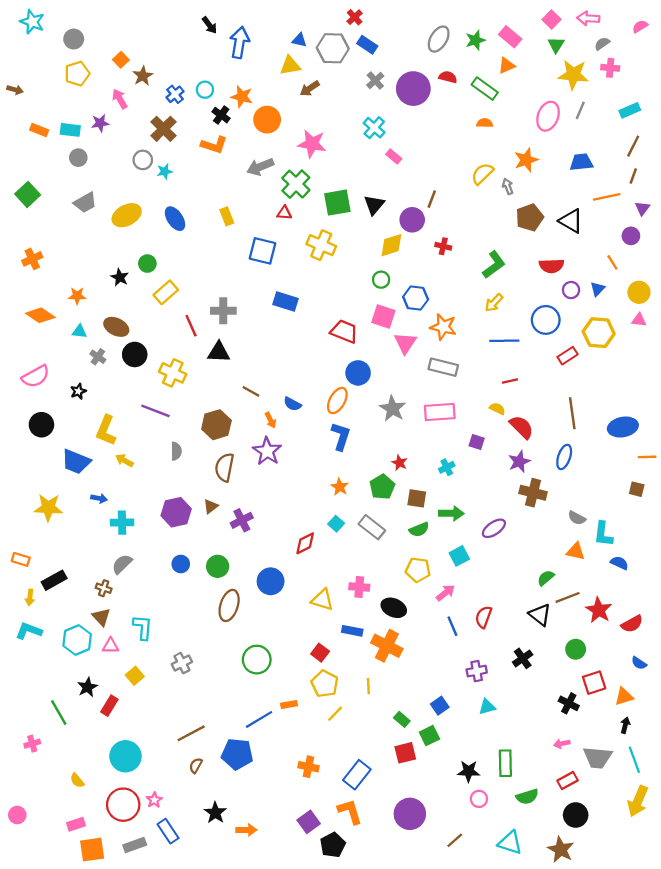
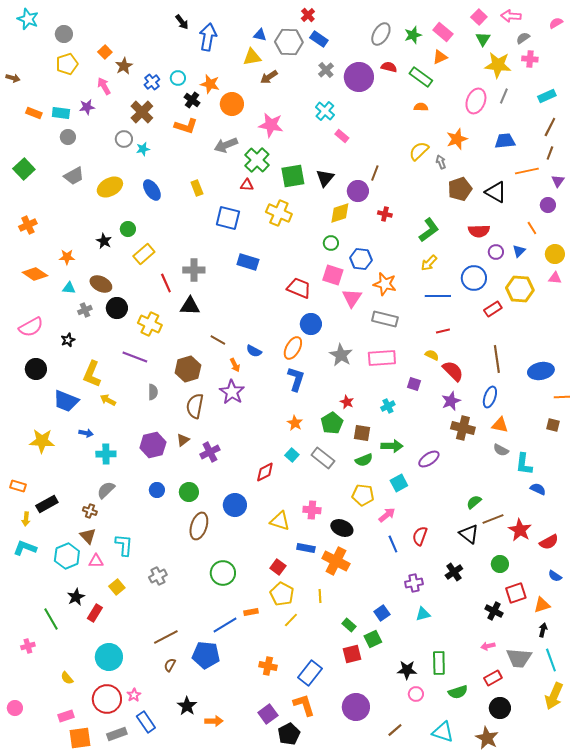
gray cross: (98, 357) -> (85, 310), turned 32
orange triangle: (576, 551) -> (500, 425), moved

